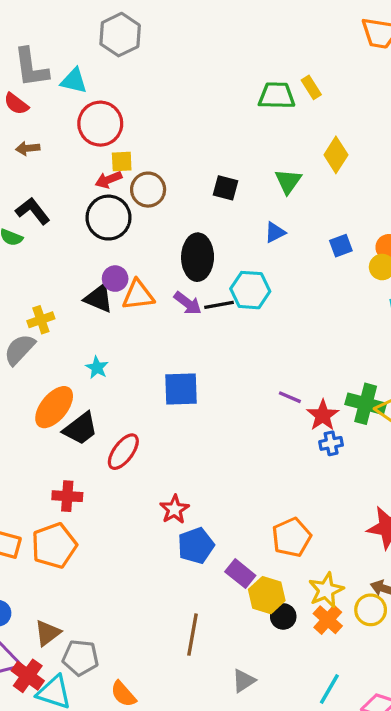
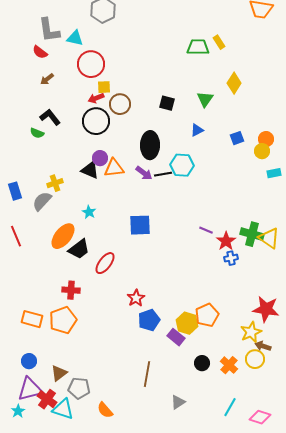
brown arrow: (28, 148) -> (47, 79), turned -32
yellow star: (326, 590) -> (251, 332), moved
yellow hexagon: (267, 595) -> (187, 323), moved

